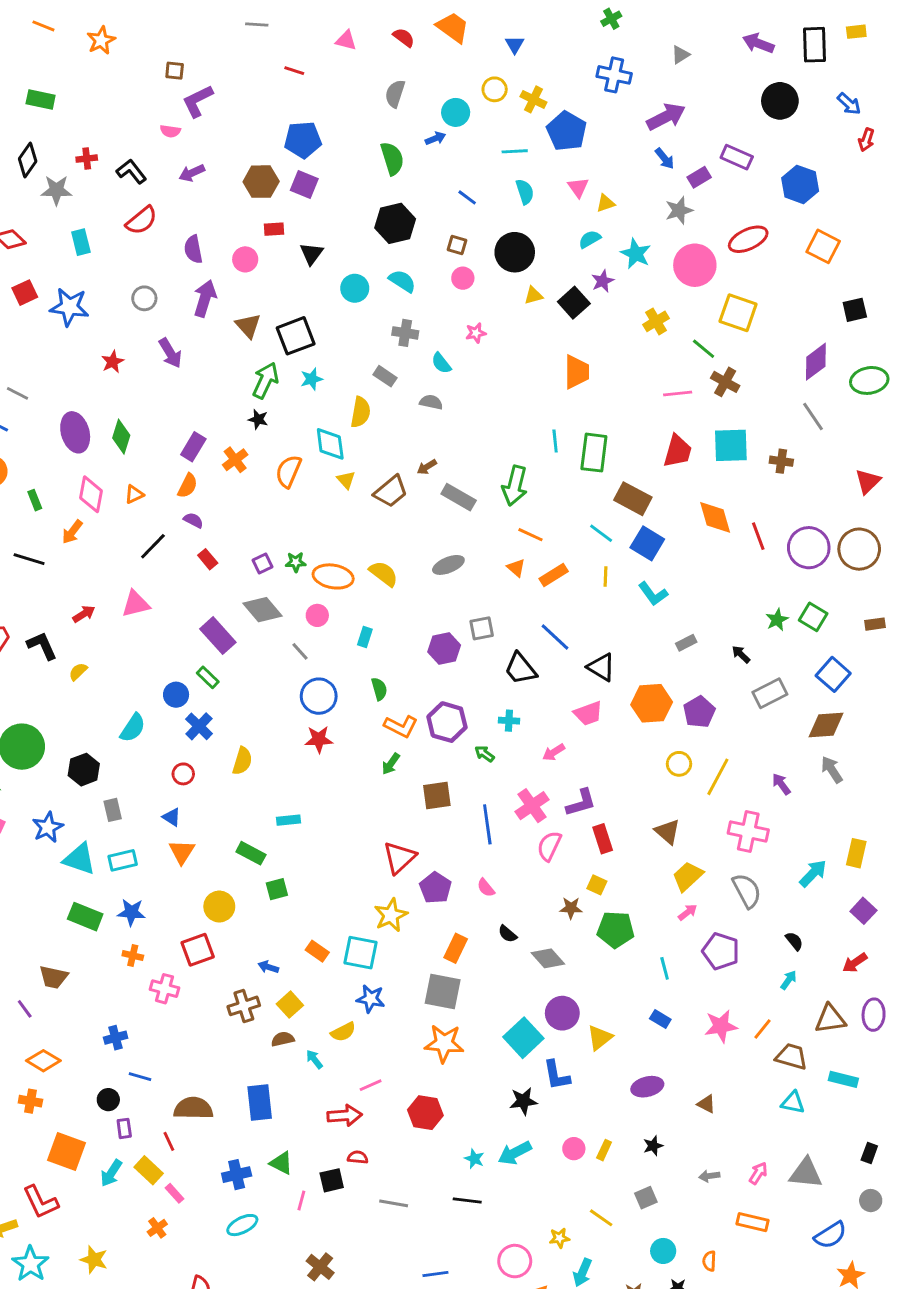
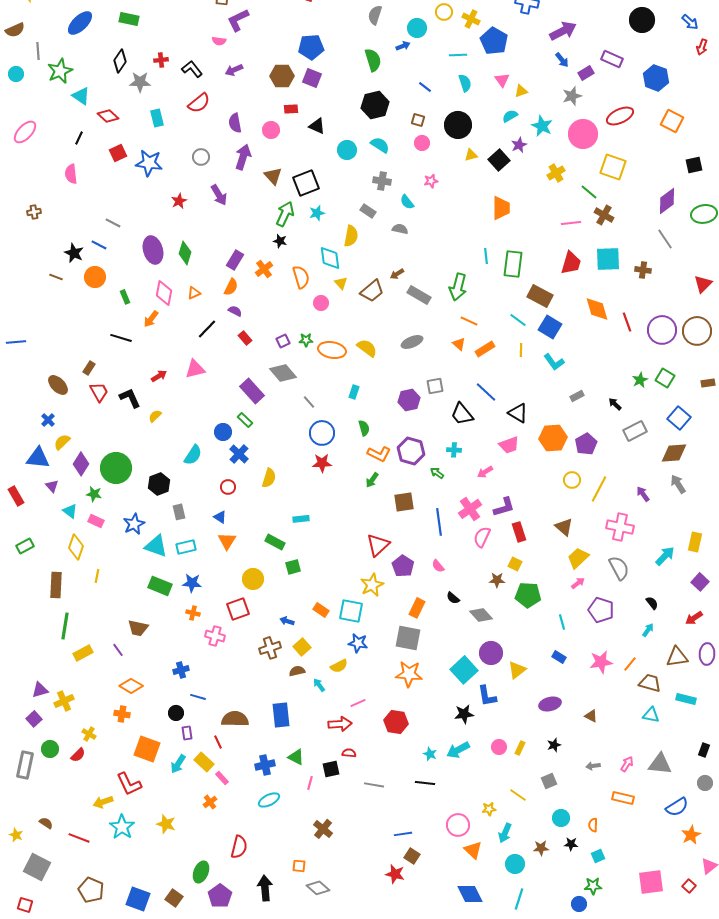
black triangle: (312, 254) -> (317, 126), turned -42
orange semicircle: (288, 471) -> (301, 277), turned 140
pink circle: (317, 615) -> (321, 303), moved

